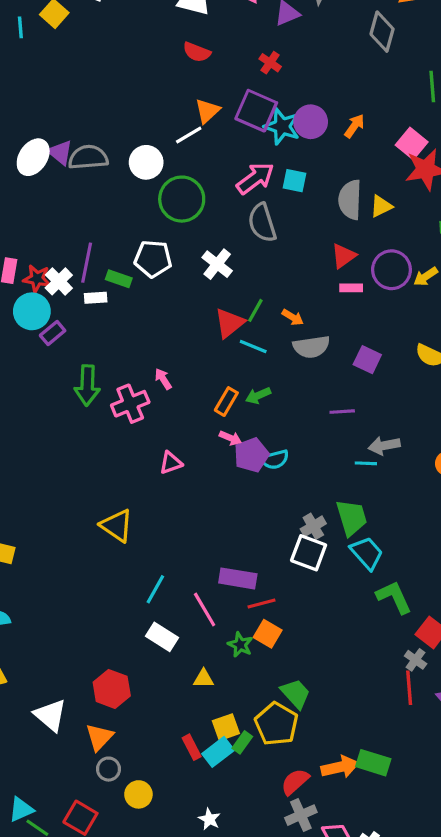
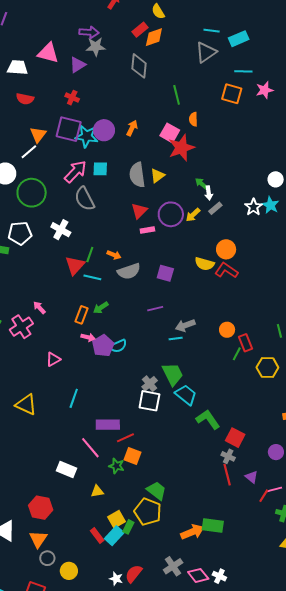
cyan line: (155, 589) -> (74, 398), moved
red semicircle: (295, 782) -> (134, 574), moved

